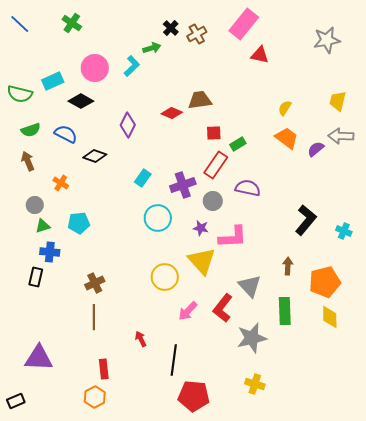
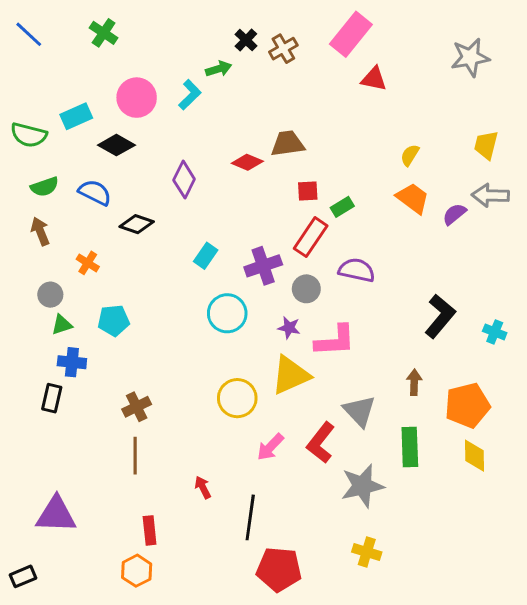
yellow triangle: (202, 261) -> (290, 375), turned 48

